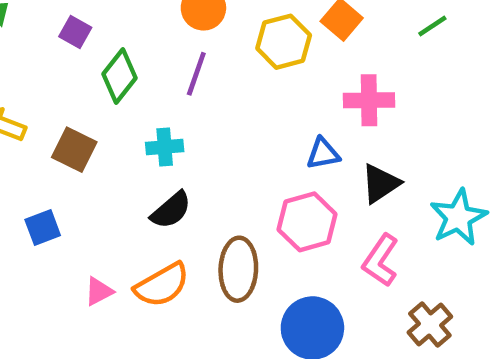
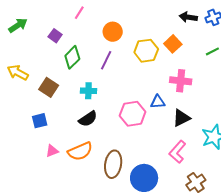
pink hexagon: (307, 222) -> (133, 114), moved
blue square: (43, 227) -> (40, 121), moved
brown ellipse: (238, 269) -> (113, 164), moved

